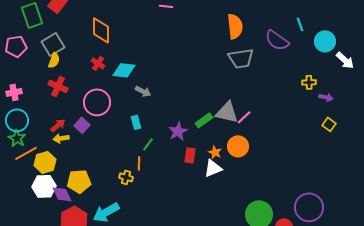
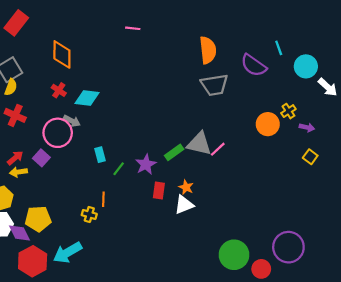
yellow cross: (309, 82) -> (288, 111), turned -32
gray arrow: (143, 91) -> (72, 121), moved
green line: (148, 144) -> (119, 169), moved
orange circle: (238, 146) -> (268, 124), moved

